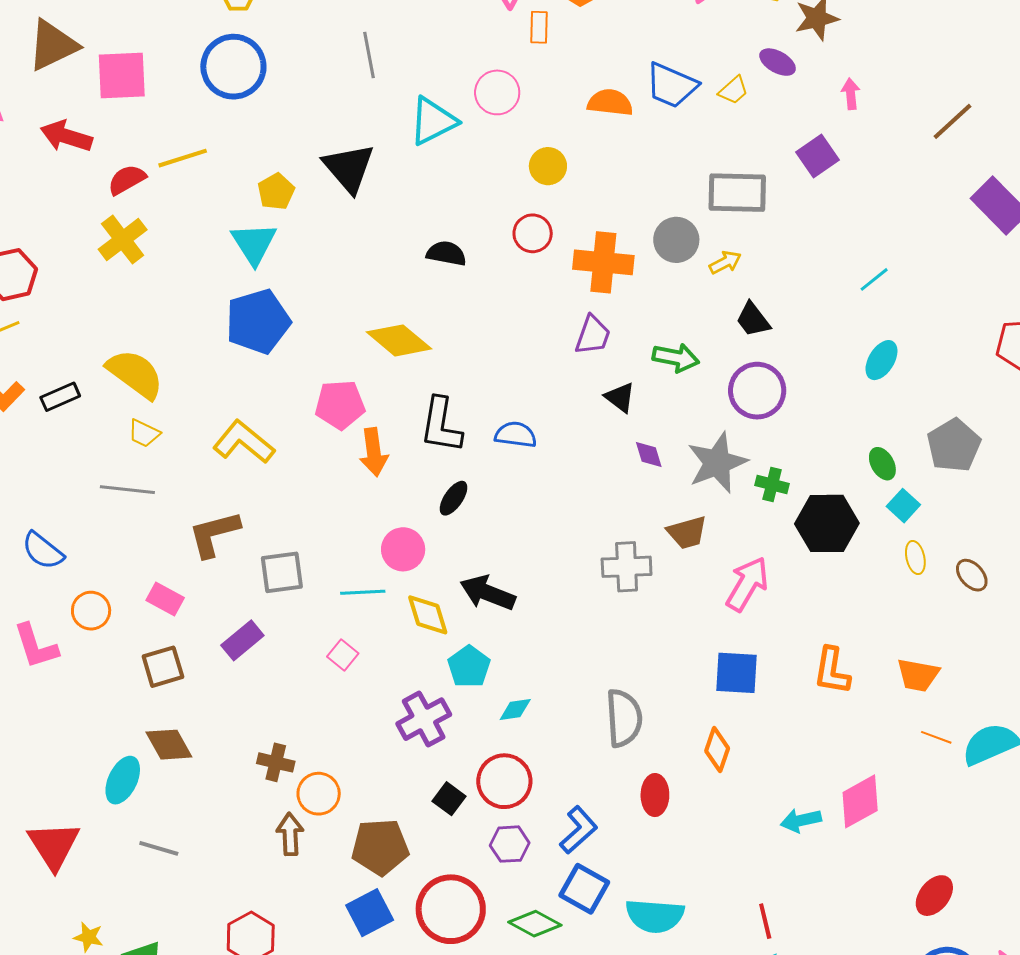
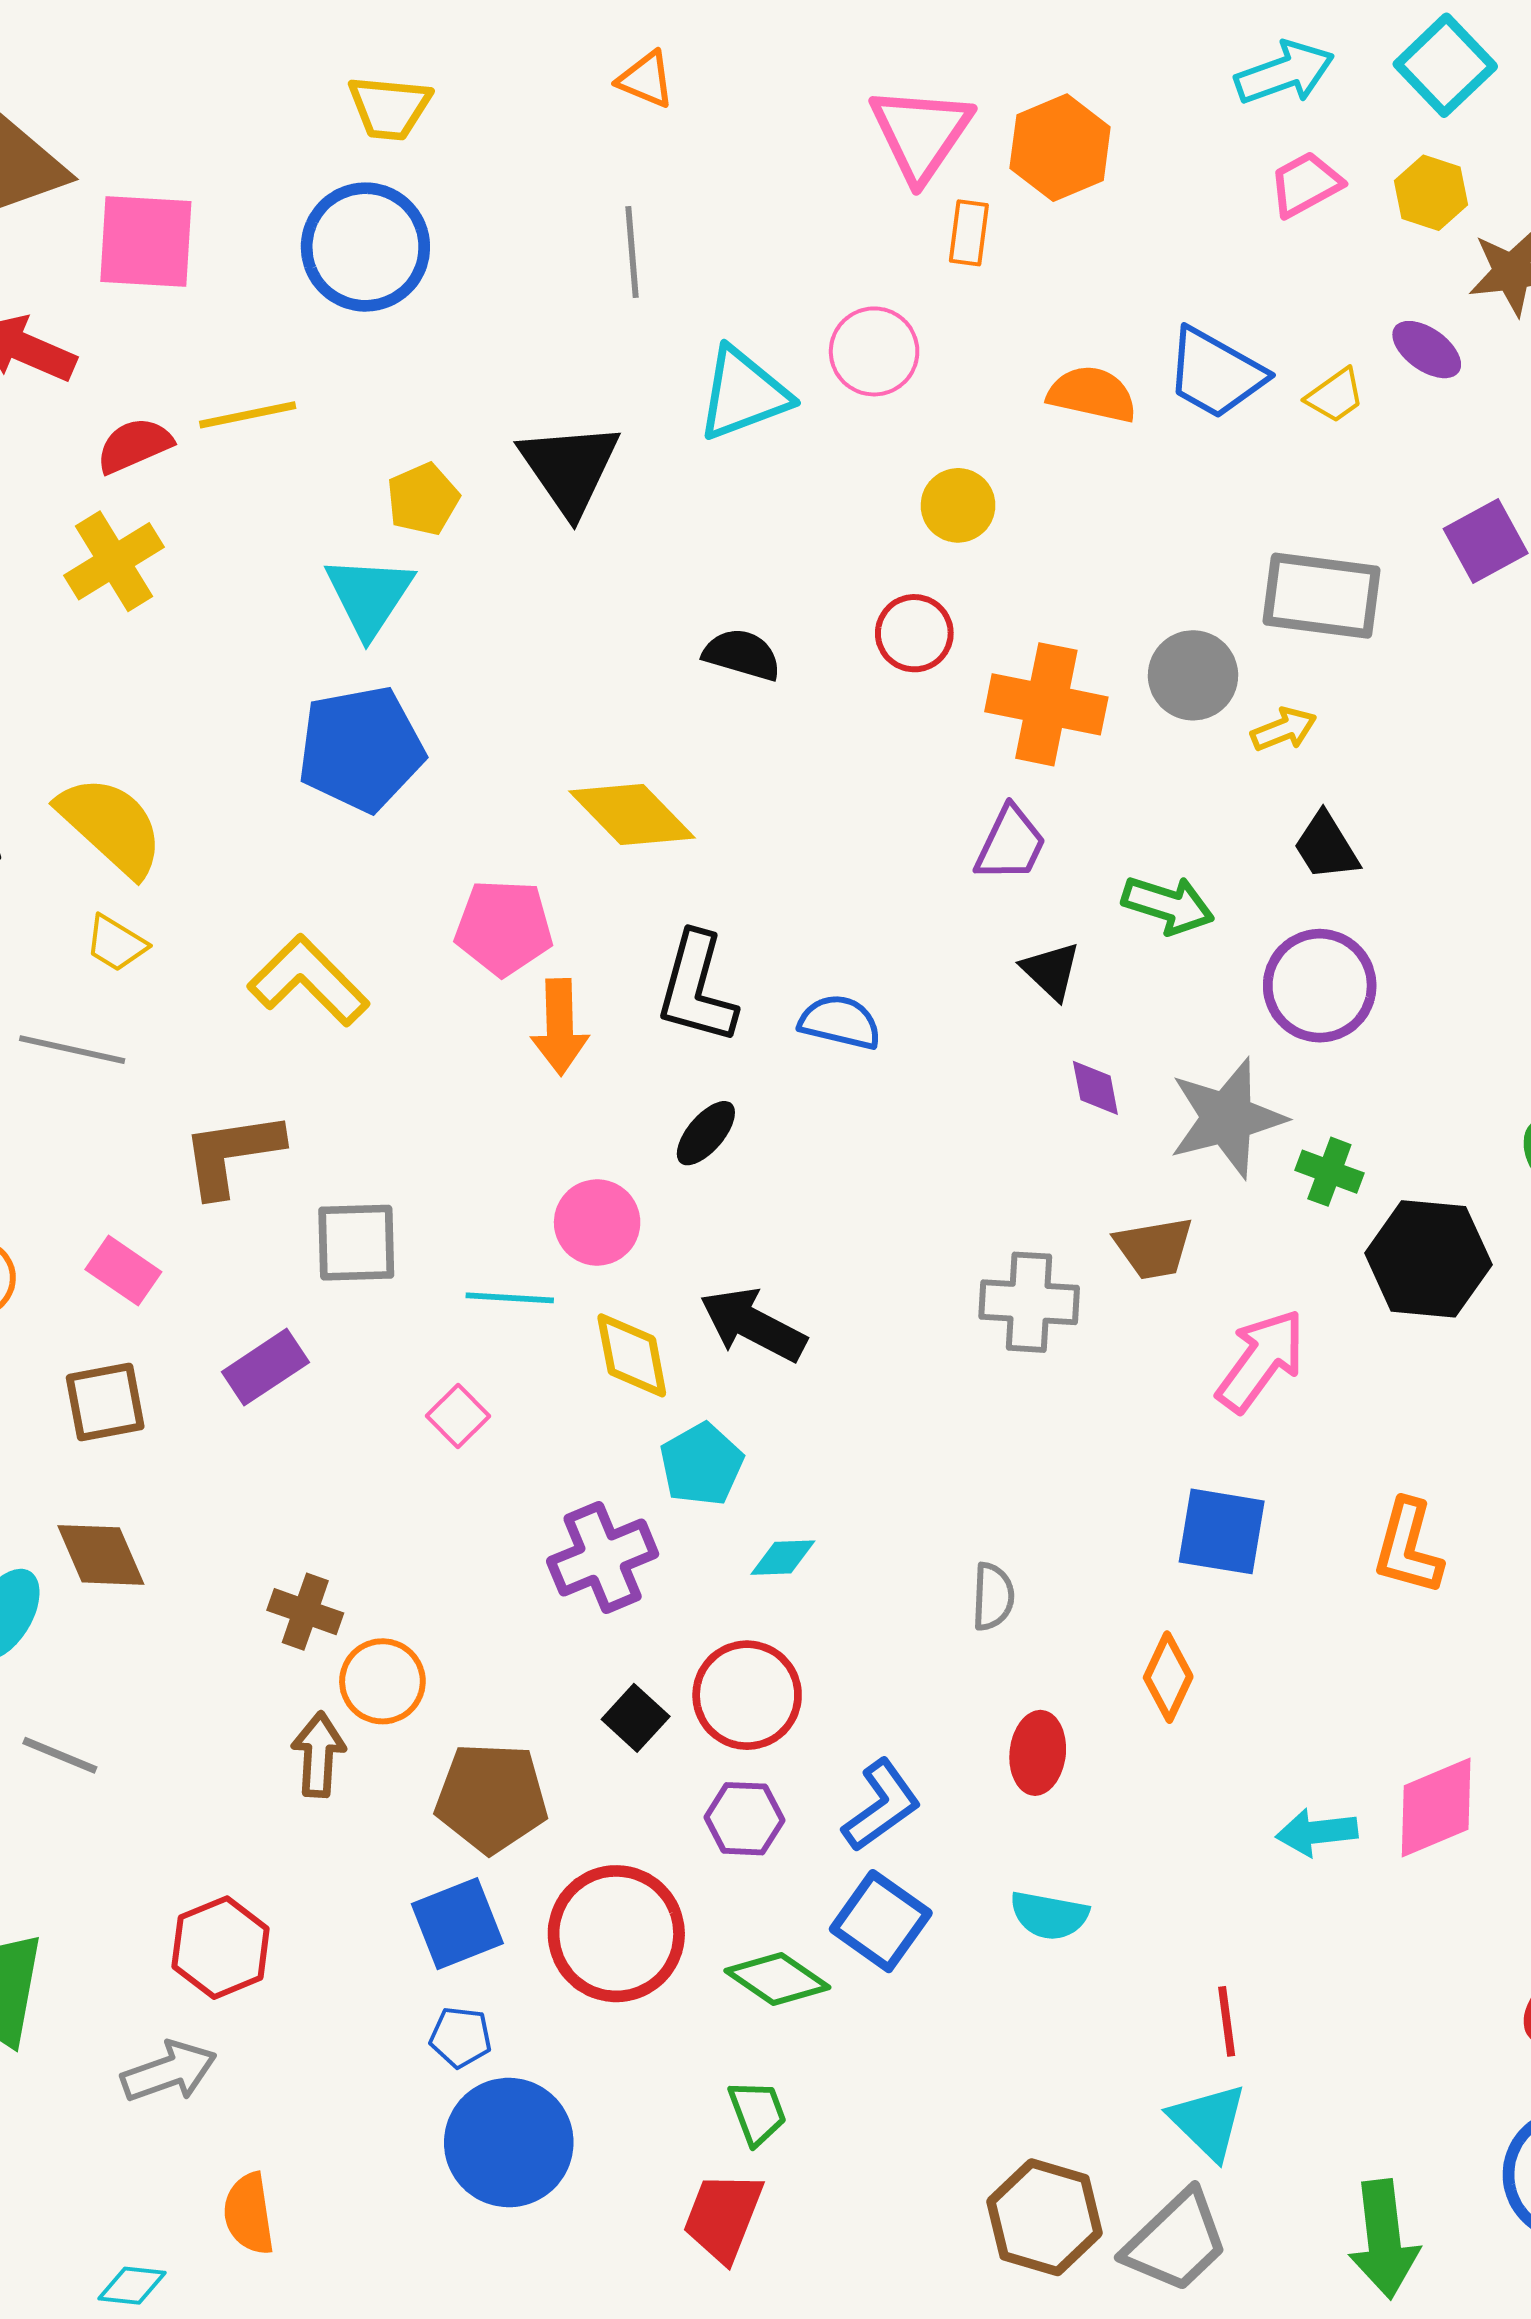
gray semicircle: (624, 718) -> (993, 1597), size x0.6
cyan semicircle: (655, 916) -> (1049, 1915), moved, size x0.7

